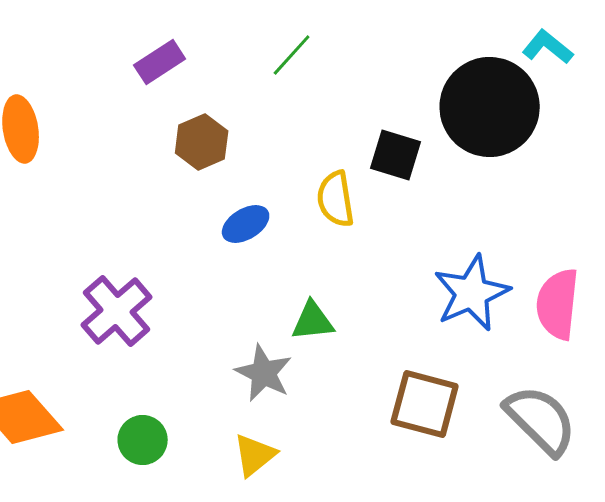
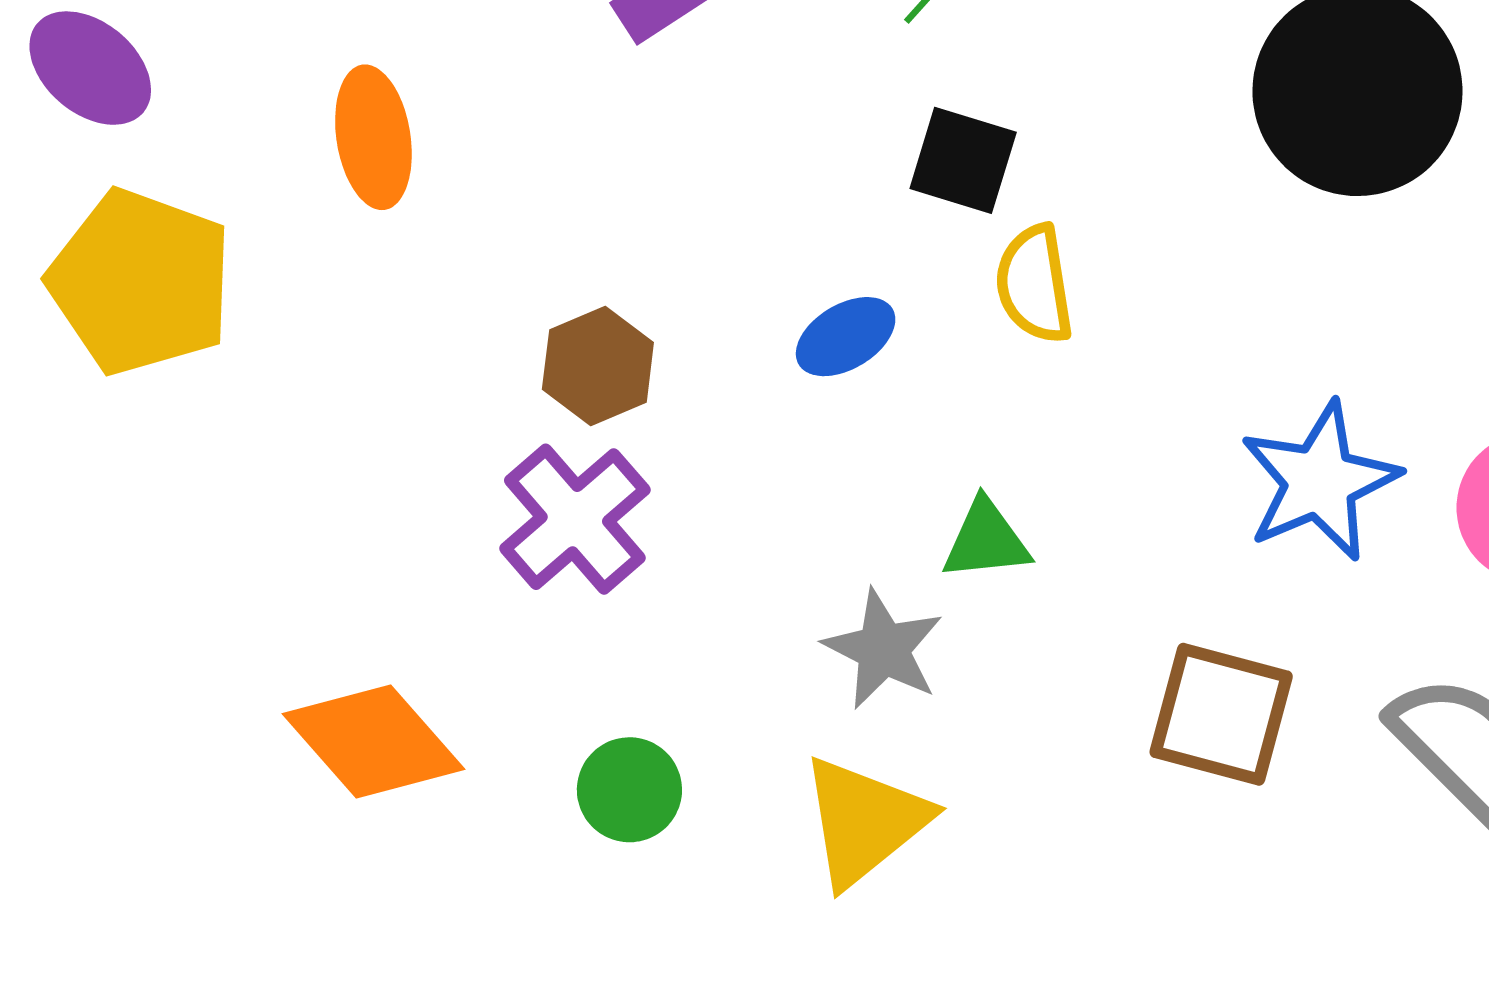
brown hexagon: (202, 142) -> (598, 366), moved
black square: (396, 155) -> (963, 160), moved
yellow triangle: (255, 455) -> (864, 821), size x1.5

